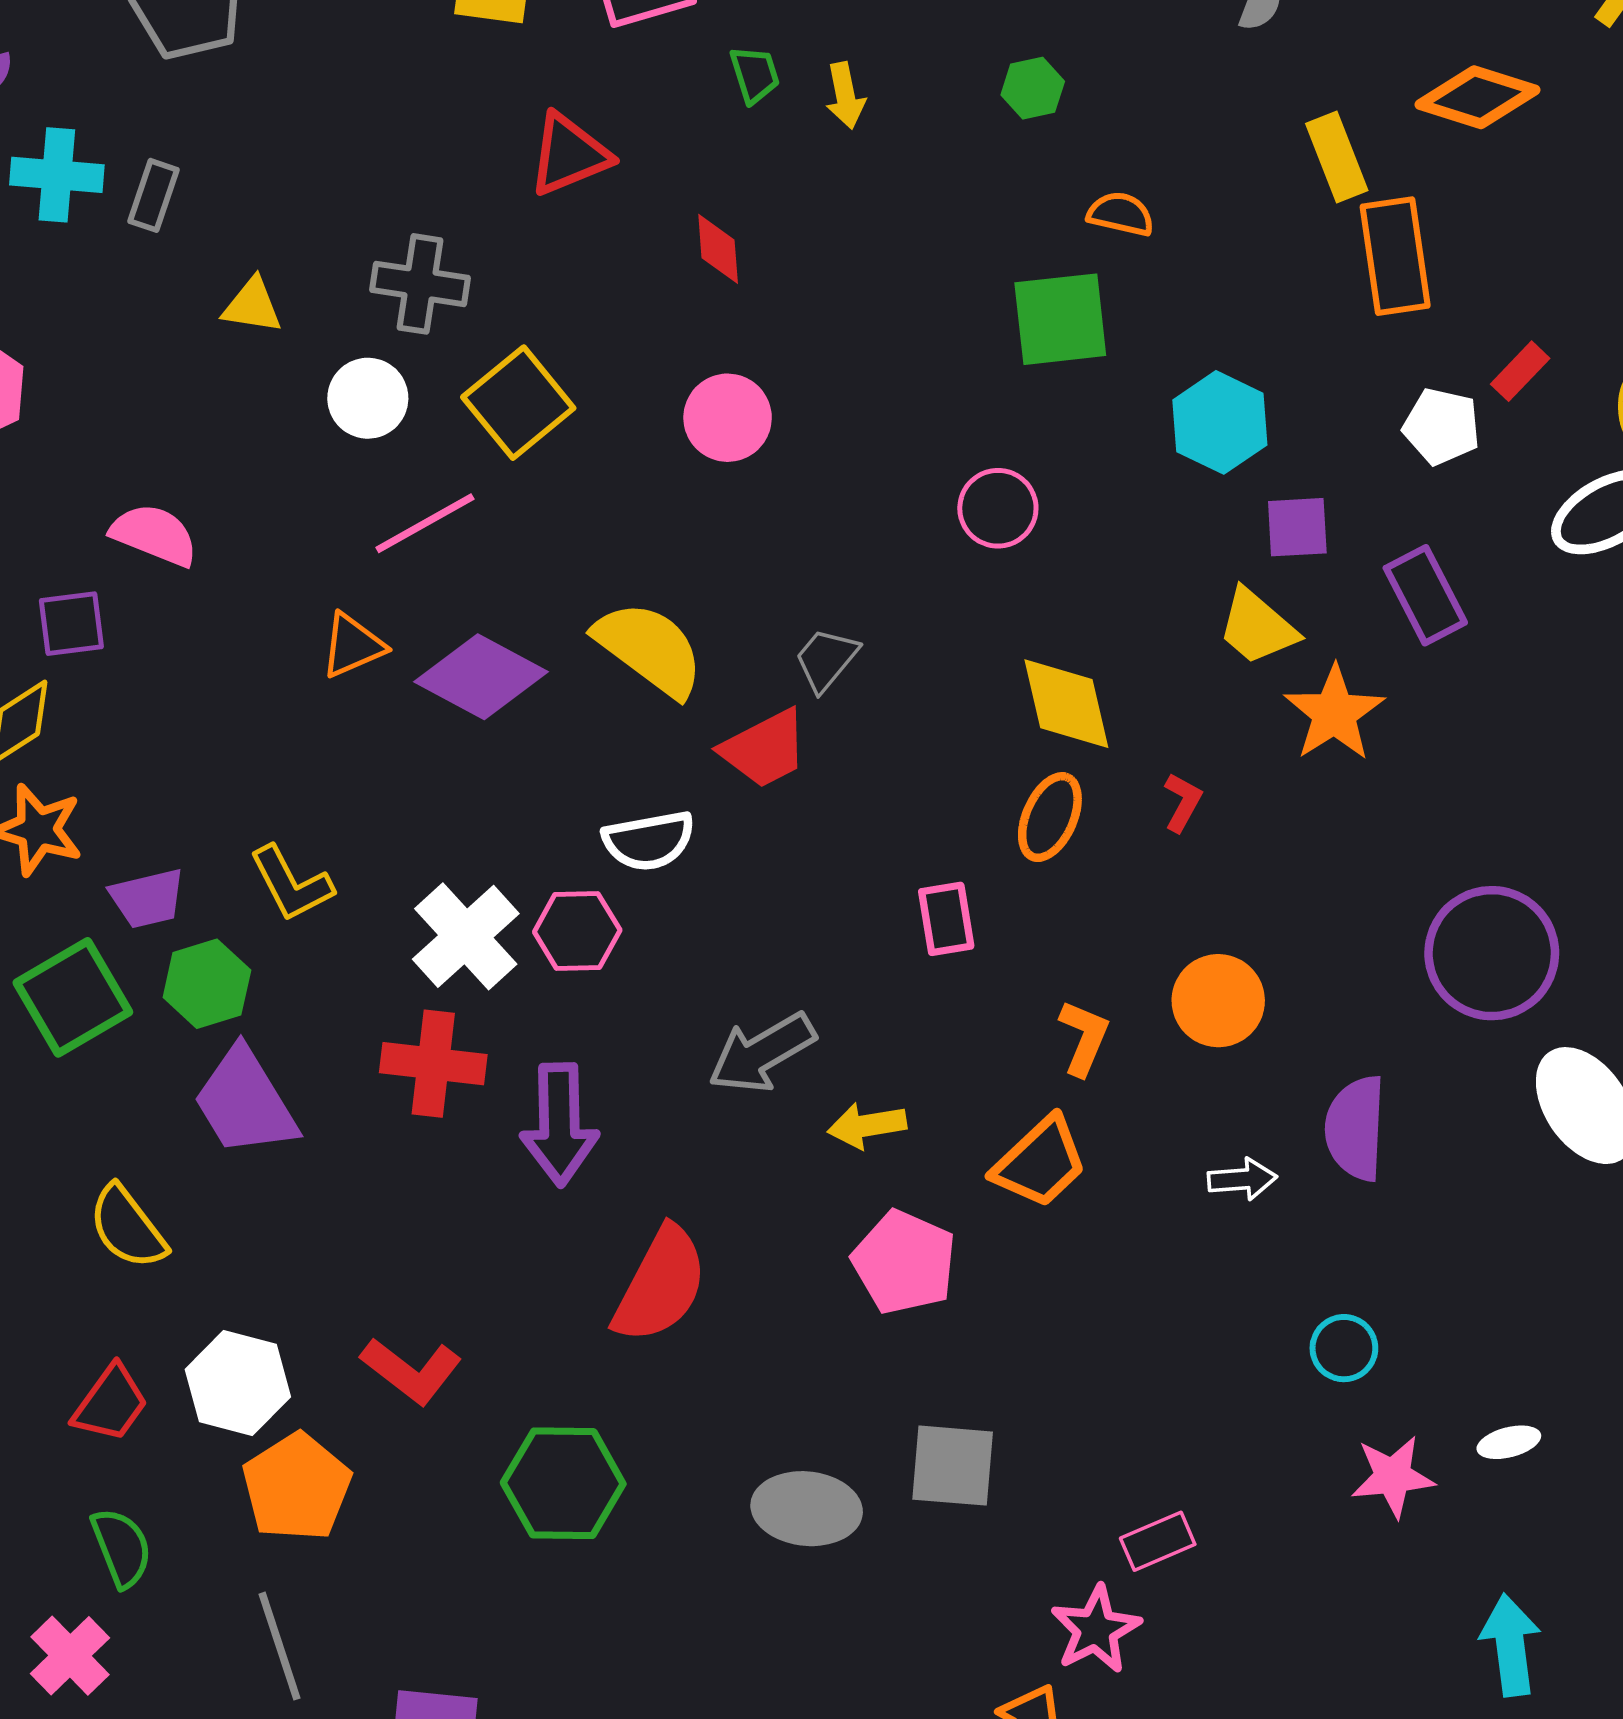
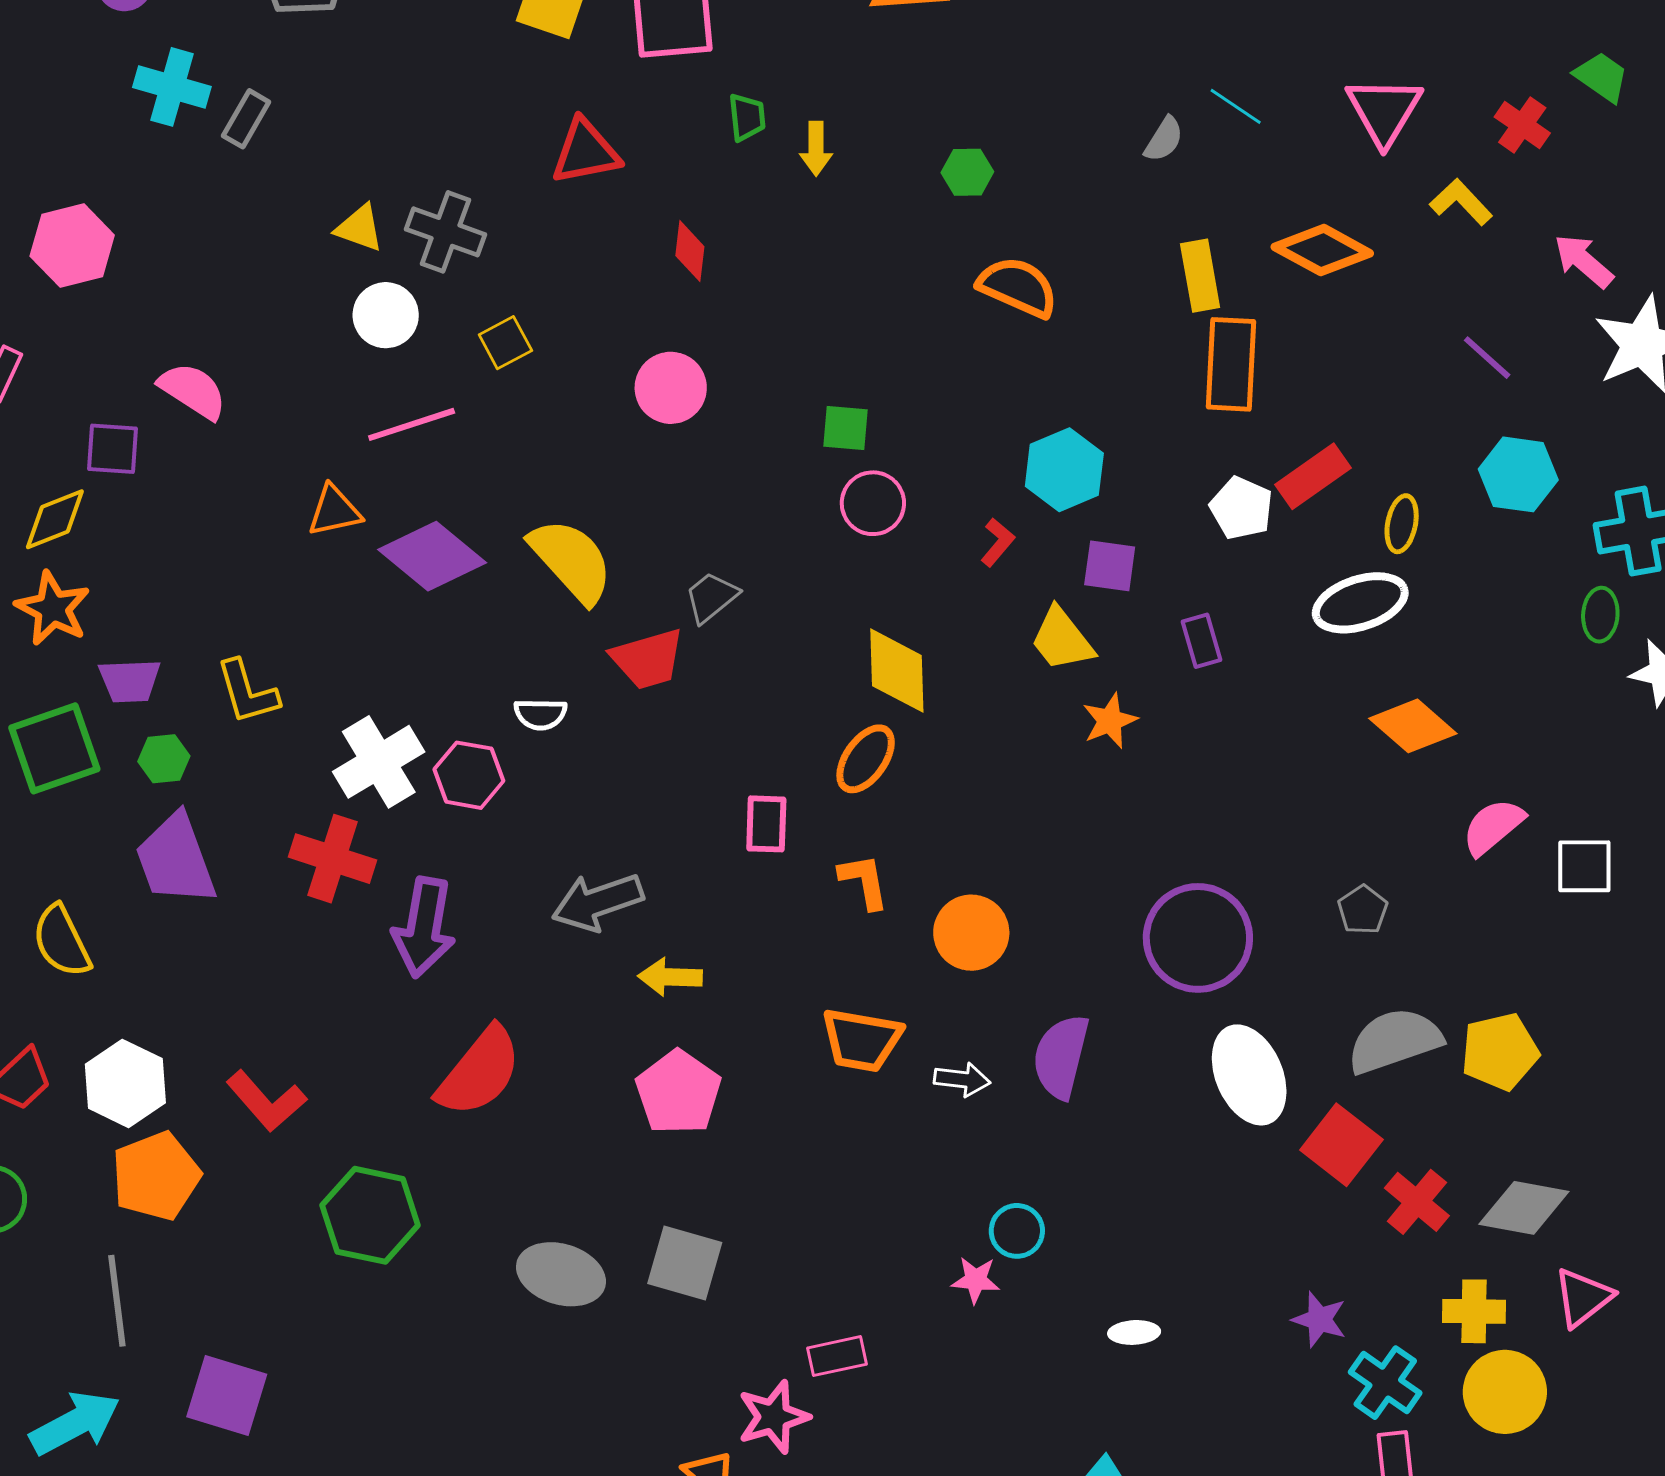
orange semicircle: (1121, 214) -> (1018, 287), size x1.5
yellow triangle: (252, 306) -> (359, 228), moved
green square: (1060, 319) -> (845, 428), moved, size x0.6
red rectangle: (1520, 371) -> (1313, 476), size x1.5
yellow square: (518, 403) -> (505, 343), size x0.6
purple rectangle: (1425, 595) -> (1202, 641), size x0.7
orange star: (1334, 713) -> (1110, 721), size x0.7
red L-shape: (1183, 802) -> (998, 542), moved
white semicircle: (649, 841) -> (540, 714), size x0.7
green hexagon: (207, 984) -> (164, 759), size x0.7
orange L-shape: (1084, 1038) -> (864, 881), moved, turned -44
orange trapezoid: (1040, 1162) -> (862, 1040), moved, turned 42
pink star: (1393, 1476) -> (976, 1280), moved, size x0.7

